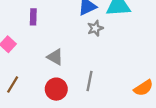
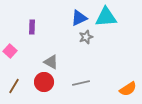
gray line: (90, 81) -> (81, 83), turned 66
red circle: (56, 89) -> (44, 82), moved

